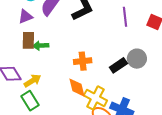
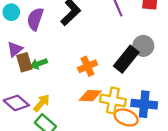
purple triangle: (26, 17) -> (15, 49), moved
black rectangle: (118, 65) -> (126, 59), size x1.4
orange diamond: (77, 88) -> (90, 96), turned -55

